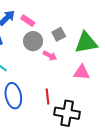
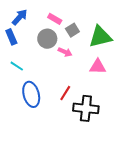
pink rectangle: (28, 21) -> (55, 19), moved
red line: (47, 97) -> (65, 93), turned 42

